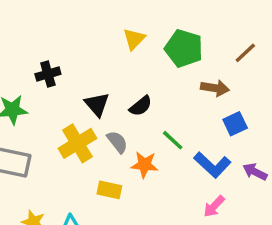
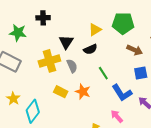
yellow triangle: (134, 39) -> (95, 30), moved
green pentagon: (184, 48) -> (123, 23), turned -30
orange star: (144, 165) -> (83, 92), moved
pink arrow: (214, 206) -> (117, 116), turned 80

